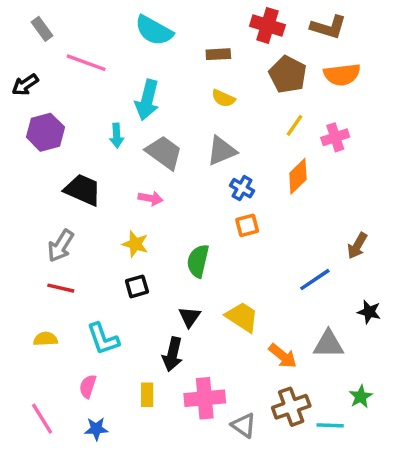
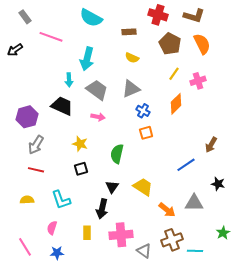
orange semicircle: (342, 75) -> (202, 44), turned -110
purple hexagon: (45, 132) -> (27, 117), moved
black trapezoid: (83, 190) -> (62, 106), moved
pink arrow: (151, 198) -> (98, 117), moved
green star: (361, 397) -> (223, 233), moved

